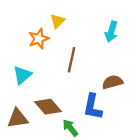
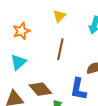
yellow triangle: (57, 21) -> (59, 16), moved
orange star: (39, 39) -> (21, 31), moved

